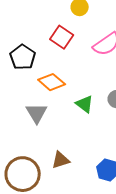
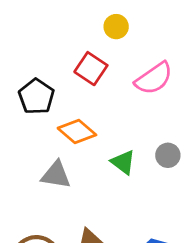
gray triangle: (37, 113) -> (56, 175), turned -50

